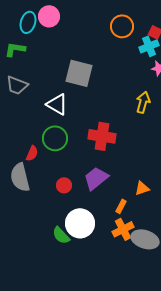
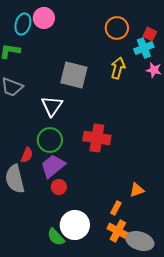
yellow arrow: (143, 102) -> (118, 68), moved
white triangle: (57, 104) -> (52, 106), turned 35
purple trapezoid: (96, 178) -> (53, 166), moved
orange cross: (123, 229) -> (118, 231), turned -35

